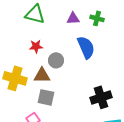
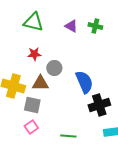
purple triangle: (73, 18) -> (71, 26), turned 32
blue semicircle: (86, 47) -> (84, 82), moved
gray square: (46, 97) -> (32, 105), moved

